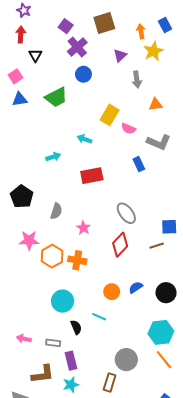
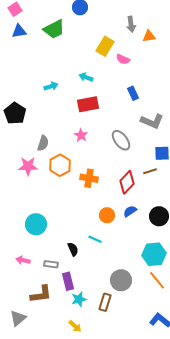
gray arrow: (137, 79) -> (131, 24), moved
cyan arrow: (84, 139) -> (86, 77), moved
gray L-shape: (159, 142) -> (152, 121), moved
black pentagon: (22, 197) -> (15, 113), moved
gray semicircle: (56, 211) -> (43, 143), moved
pink star: (83, 228) -> (81, 135), moved
red diamond: (120, 245) -> (127, 182), moved
orange hexagon: (52, 256) -> (60, 165), moved
orange cross: (77, 260) -> (89, 178), moved
cyan circle: (63, 301) -> (36, 224), moved
cyan star: (71, 385) -> (79, 299), moved

